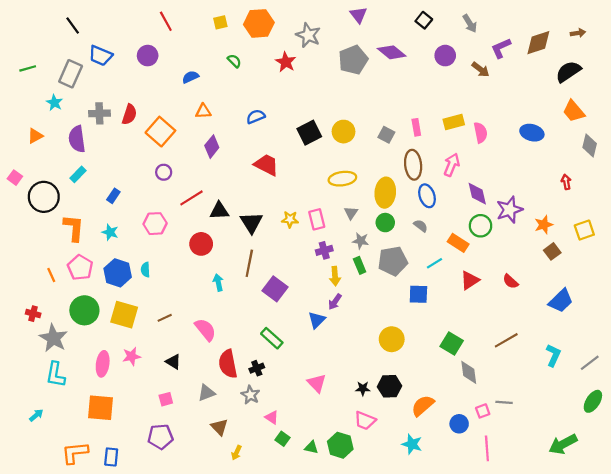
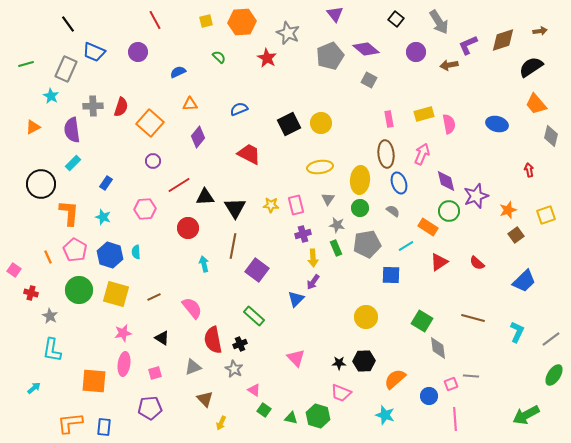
gray arrow: (470, 23) -> (439, 22), size x1.4
brown arrow: (481, 69) -> (449, 65), turned 132
gray square: (386, 135) -> (369, 80), moved
pink square: (15, 178) -> (14, 270), moved
gray star: (53, 338) -> (50, 316), size x0.6
brown line: (506, 340) -> (473, 318), turned 45
pink ellipse: (103, 364) -> (124, 364), moved

